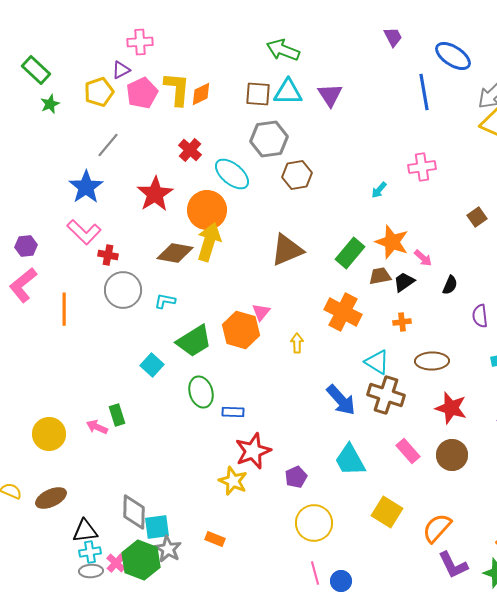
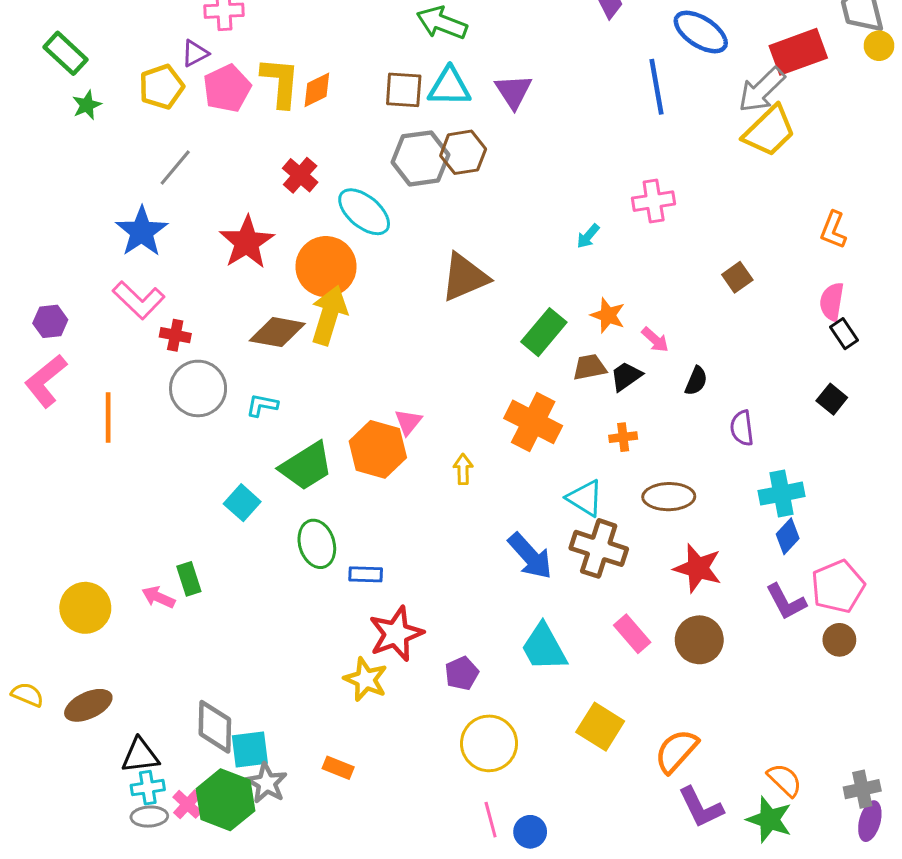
brown hexagon: (297, 175) -> (463, 152), moved
orange star: (392, 242) -> (608, 315), size x0.7
brown triangle: (287, 250) -> (465, 277), moved

